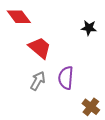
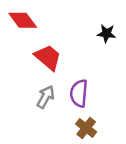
brown cross: (91, 107) -> (86, 128), moved

